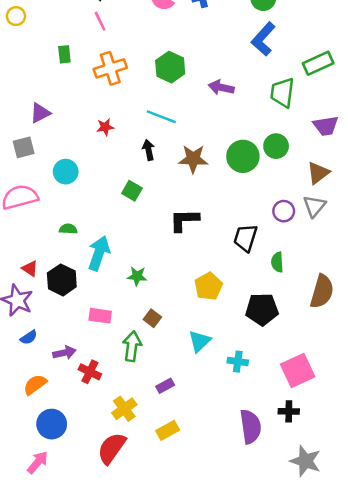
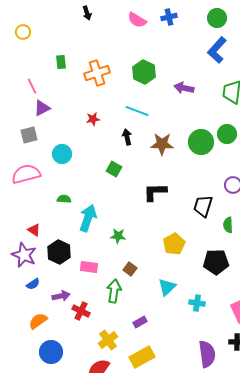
pink line: (100, 21) -> (32, 86), moved
black hexagon: (62, 280) -> (59, 252), moved
yellow rectangle: (168, 430) -> (142, 357), size x1.4

